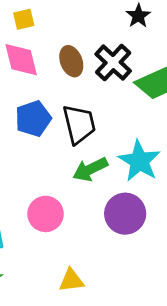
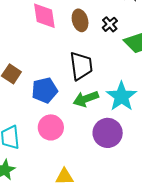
black cross: (113, 63) -> (110, 24), size x0.6
blue pentagon: (33, 119) -> (45, 90), moved

